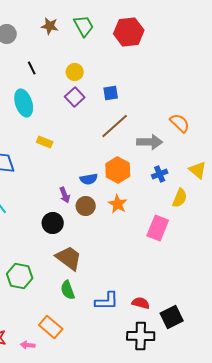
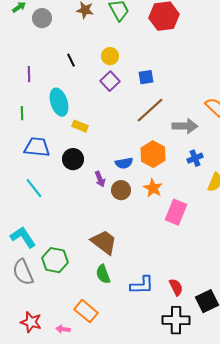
black line: (32, 68) -> (71, 60), moved
cyan ellipse: (24, 103) -> (59, 102), moved
black circle: (53, 223) -> (73, 159), moved
pink rectangle: (158, 228) -> (176, 212), moved
red semicircle: (141, 303) -> (176, 287), turned 48

